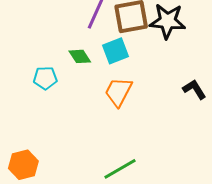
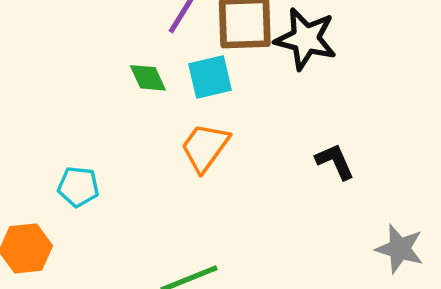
cyan pentagon: (45, 78) -> (78, 187), moved

